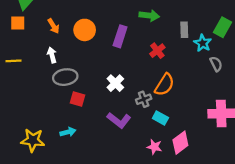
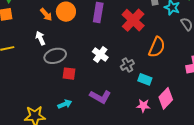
orange arrow: (53, 26) -> (46, 15), moved
red cross: (157, 51) -> (133, 20), size x1.6
orange semicircle: (165, 85) -> (157, 47), moved
purple L-shape: (119, 120) -> (100, 97), moved

